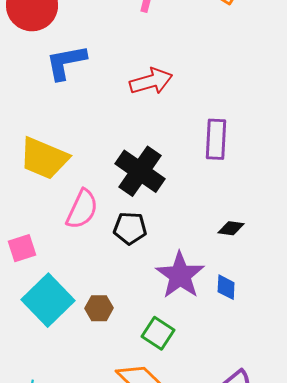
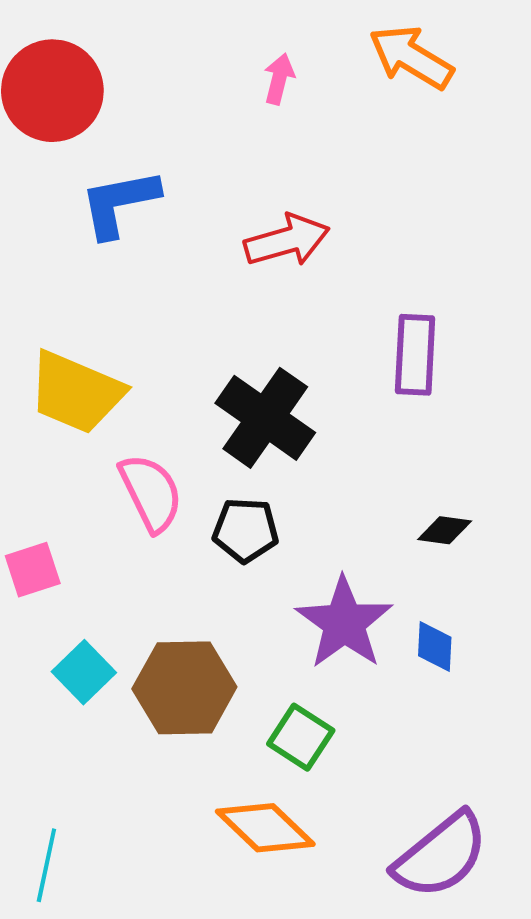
pink semicircle: (82, 209) -> (151, 493), turned -51
cyan square: (48, 300) -> (84, 672), size x0.6
brown hexagon: (99, 308) -> (184, 688), size x1.8

